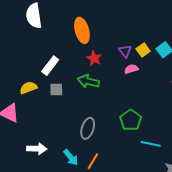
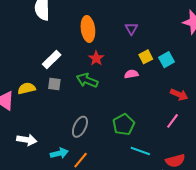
purple triangle: (125, 51) -> (131, 29), moved
yellow semicircle: (28, 88) -> (27, 88), moved
cyan arrow: (71, 157) -> (59, 153), turned -72

